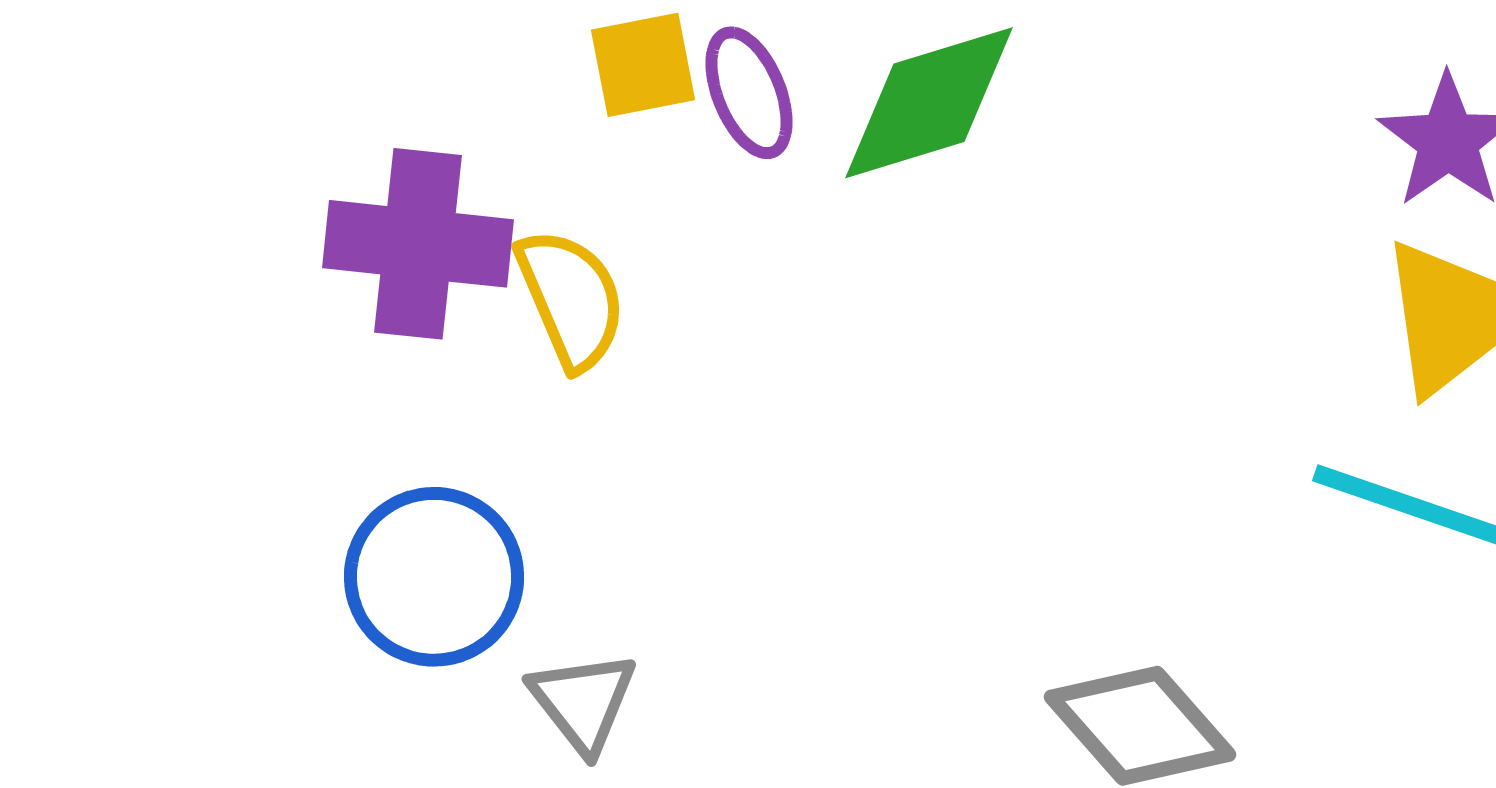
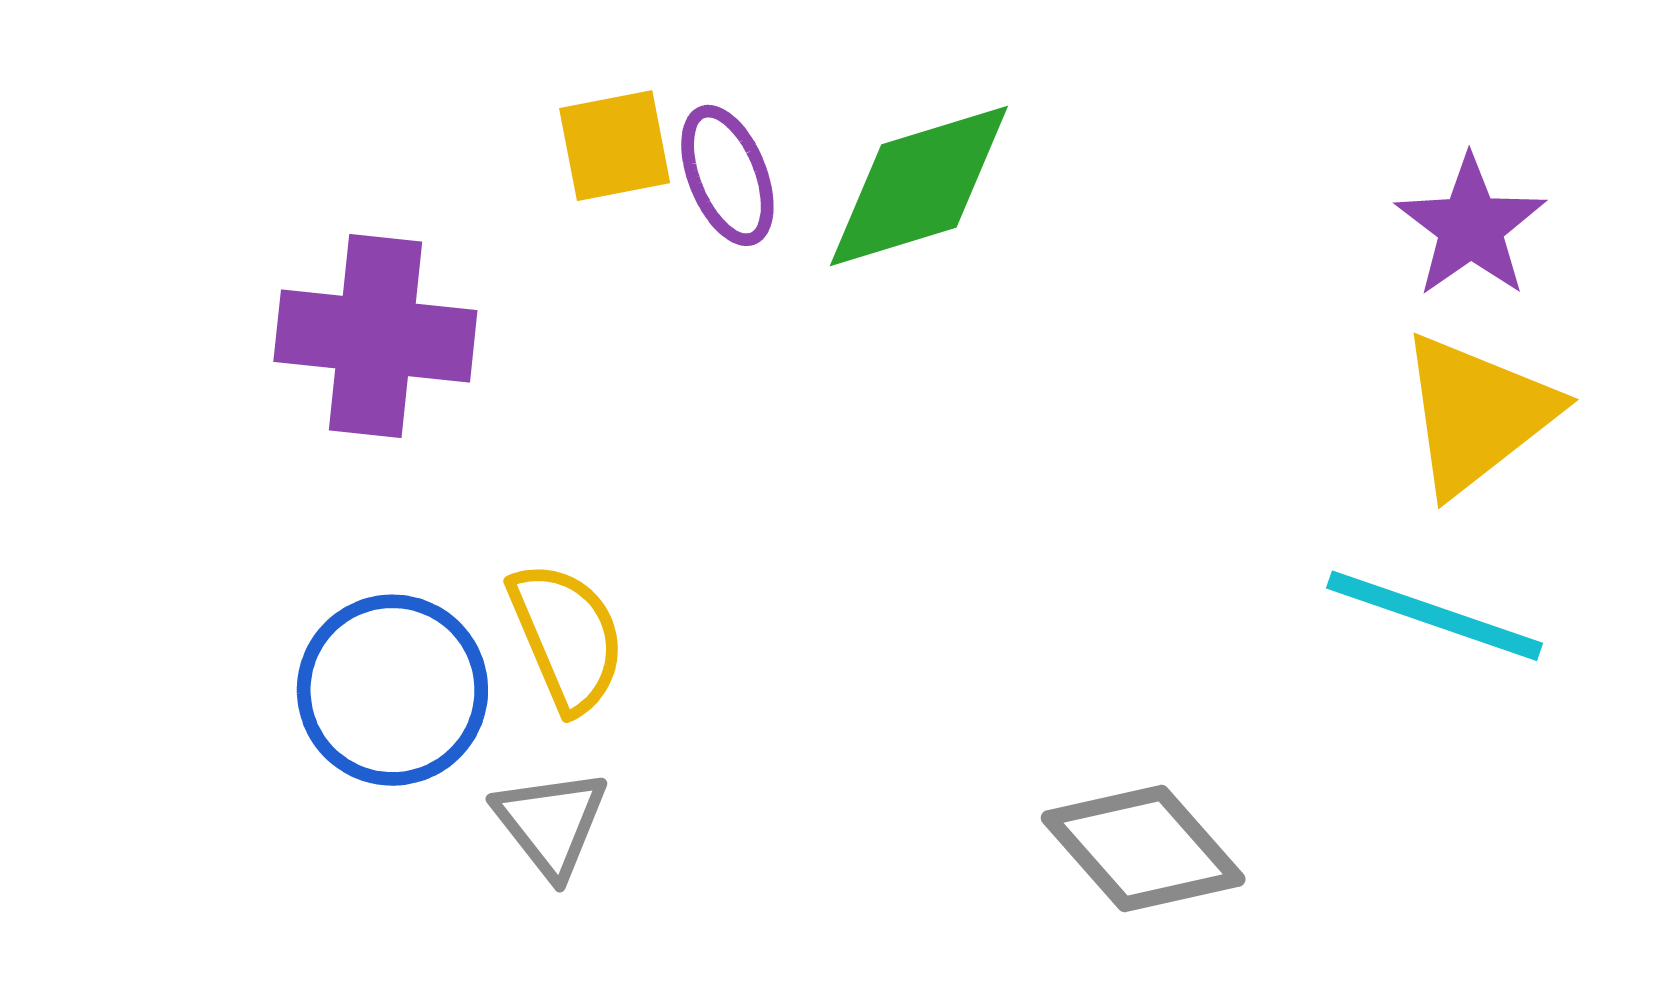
yellow semicircle: (571, 299) -> (567, 637), moved

